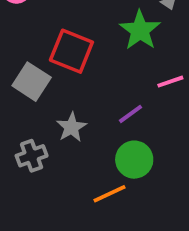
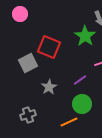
gray square: (32, 82) -> (28, 63), turned 30
gray cross: (32, 156) -> (28, 115), moved

